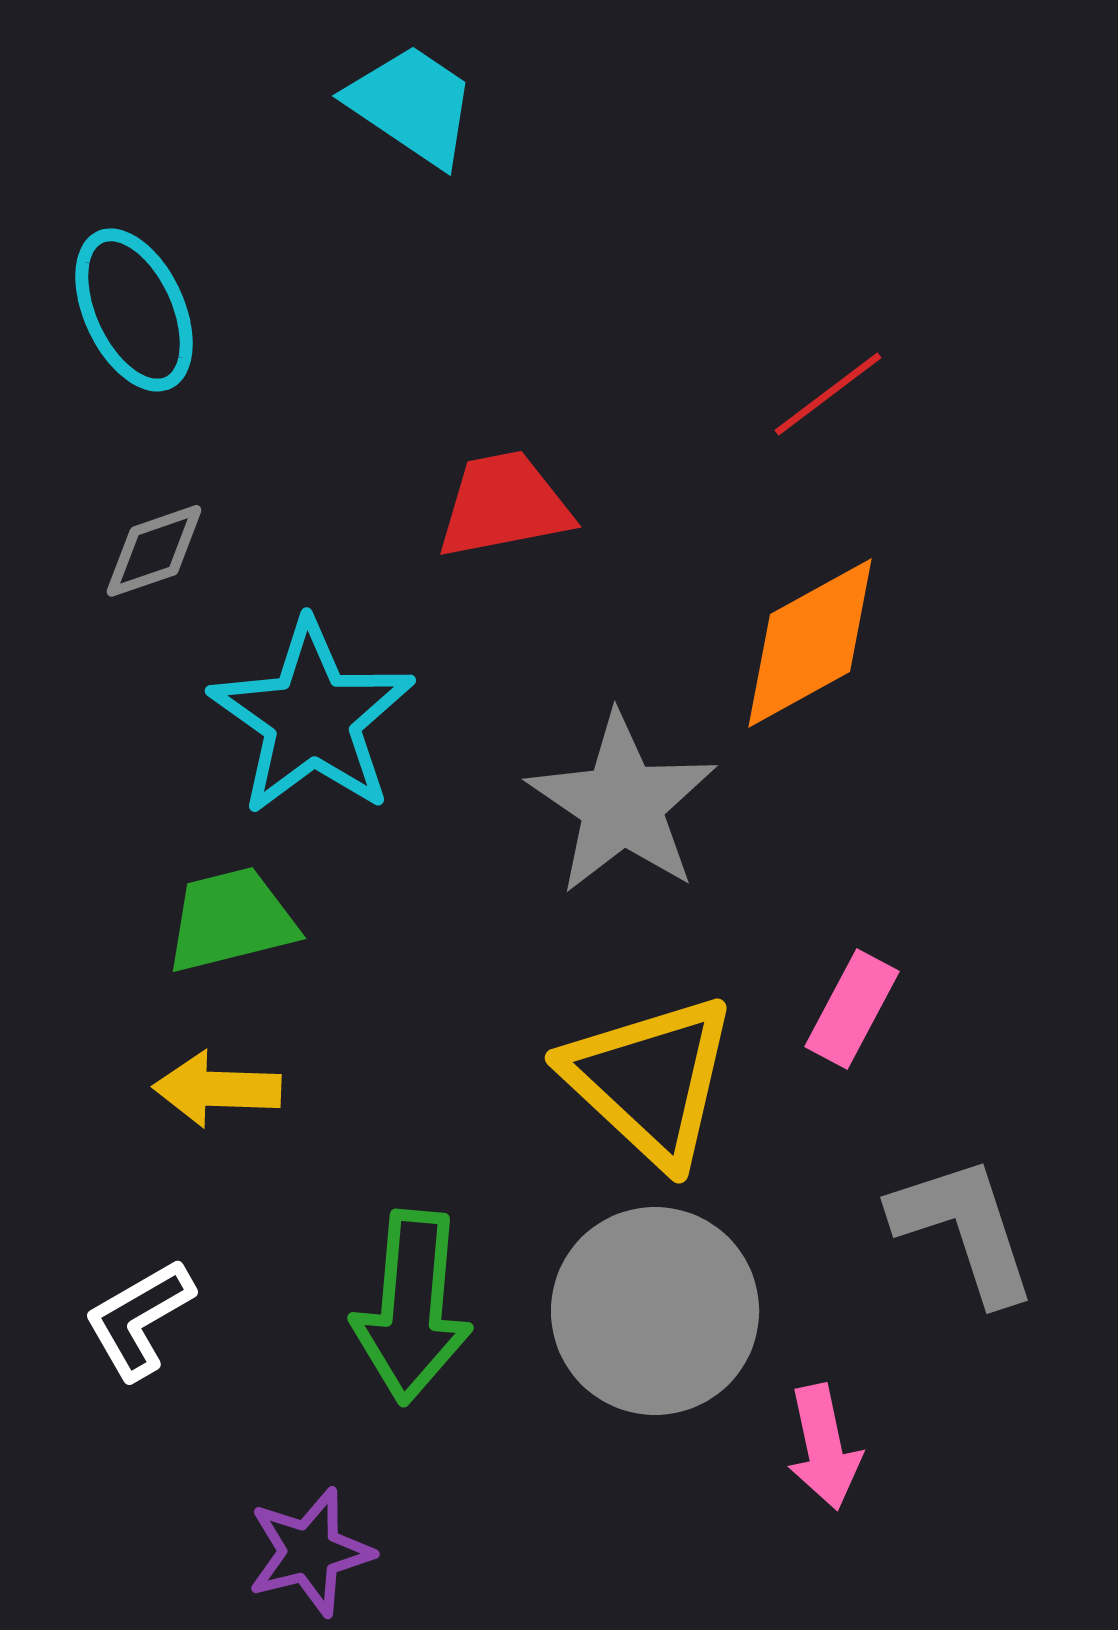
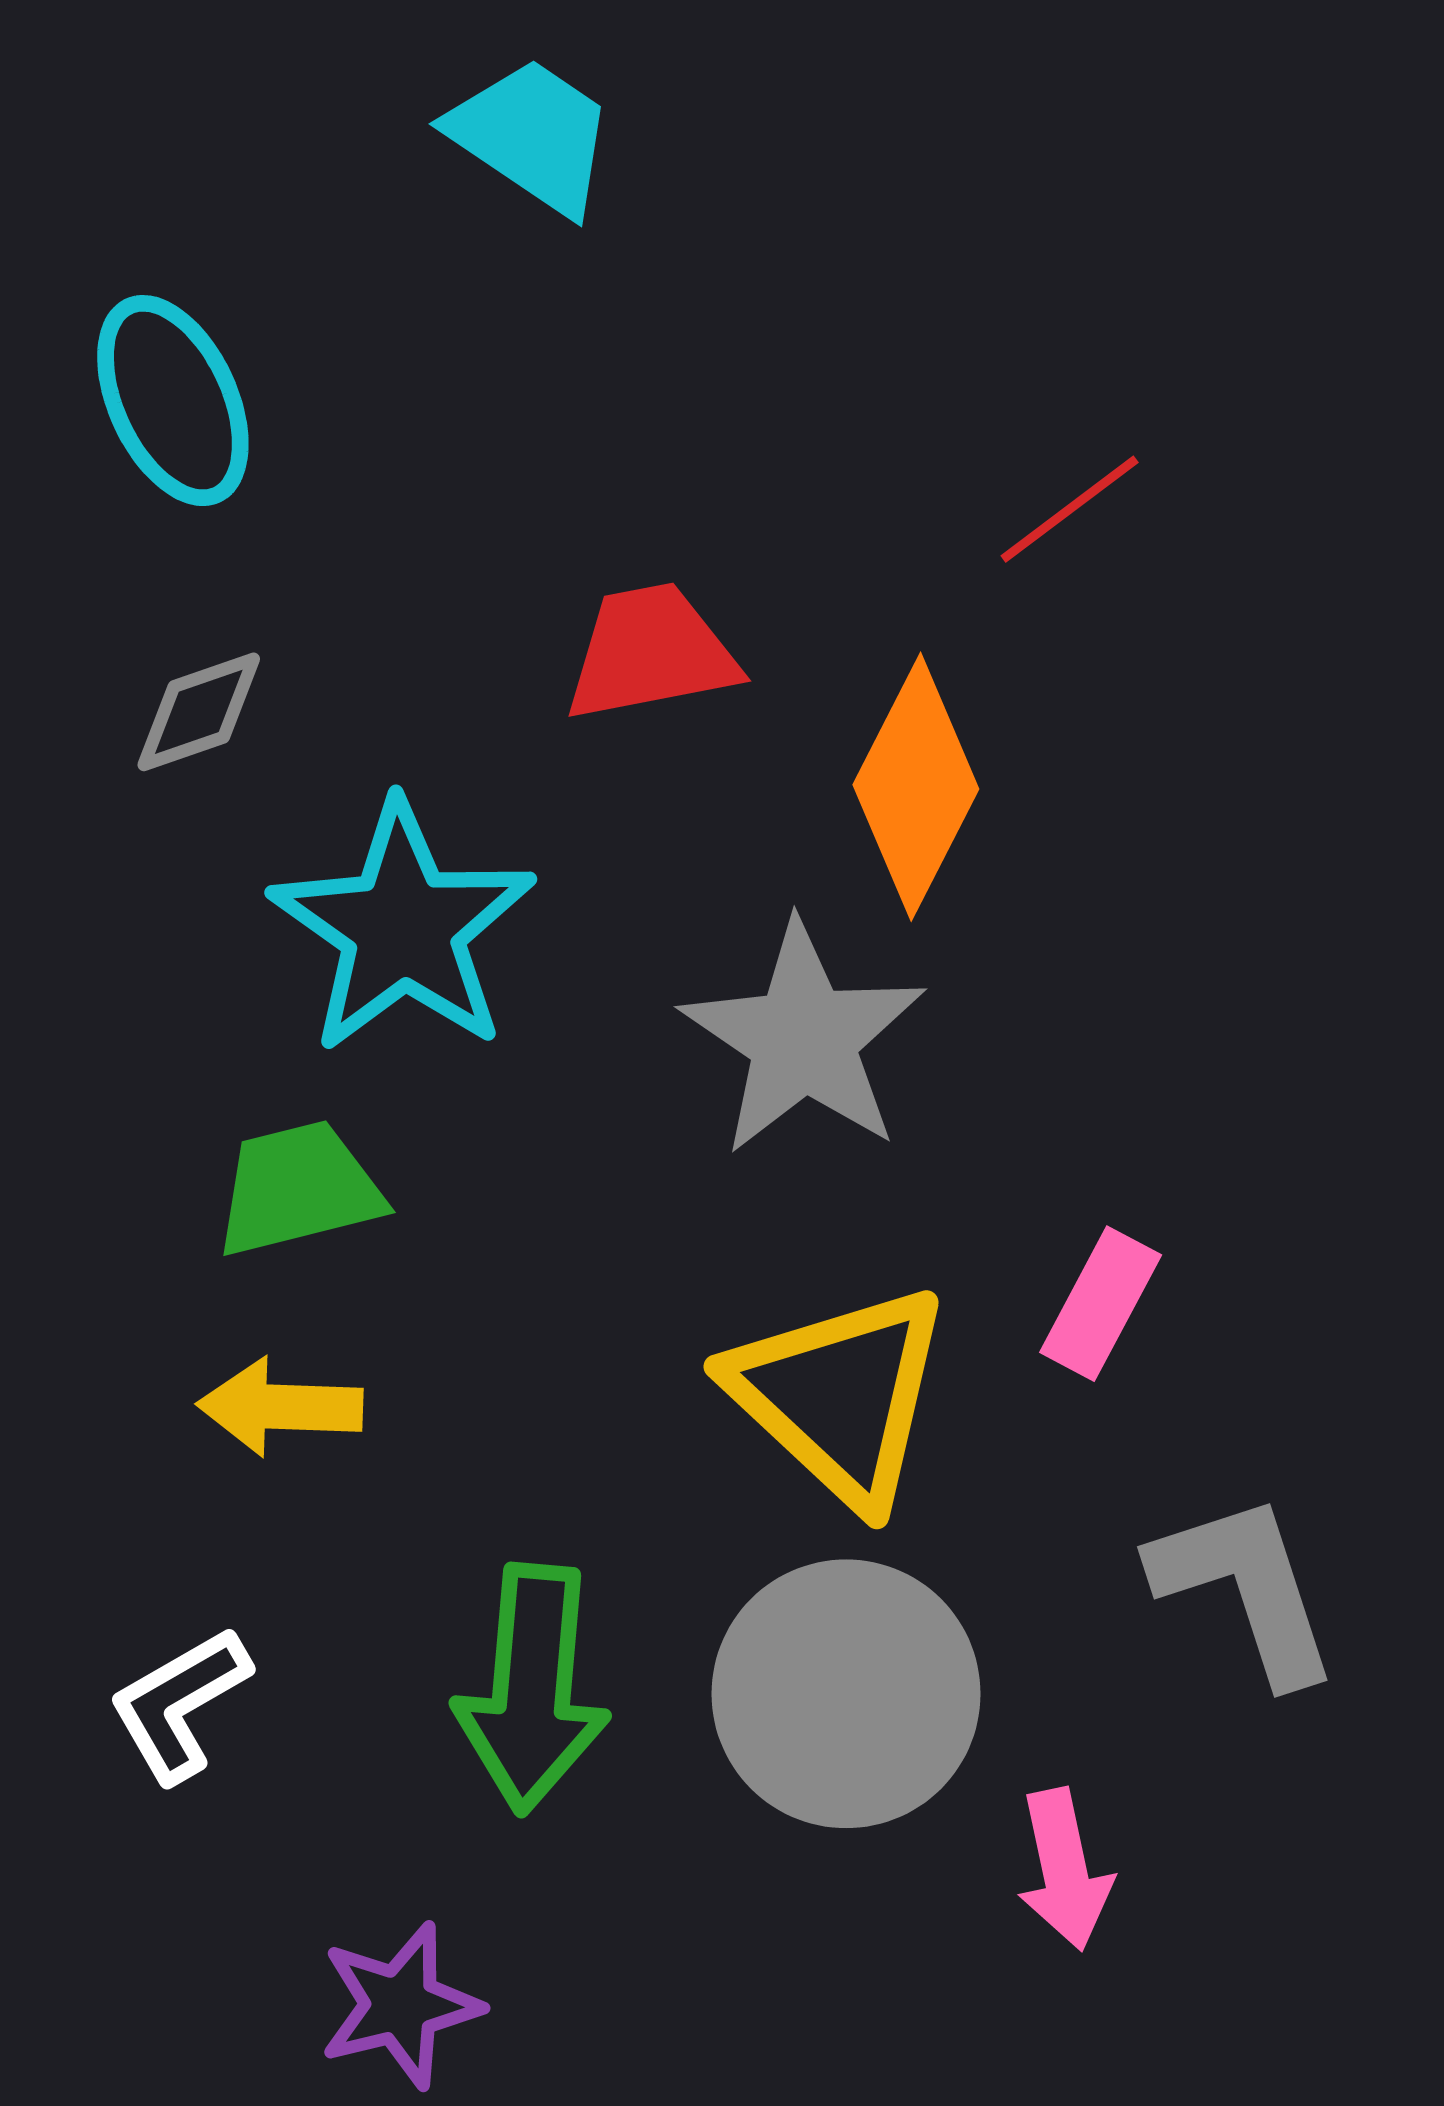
orange diamond: (810, 643) -> (916, 787), moved, turned -34

